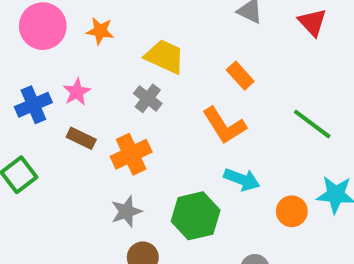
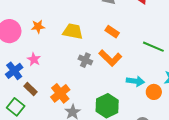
gray cross: (148, 98) -> (85, 60), moved
brown rectangle: (81, 138) -> (31, 89), moved, turned 32
orange cross: (131, 154) -> (60, 93), moved
cyan arrow: (242, 179) -> (135, 81), moved

